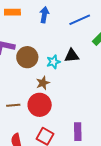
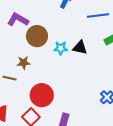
brown star: (43, 83) -> (24, 63), moved
red circle: (40, 105) -> (42, 95), moved

